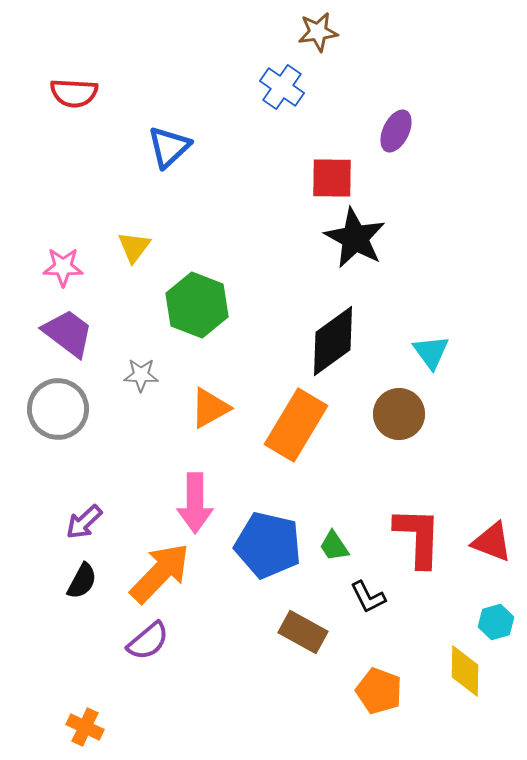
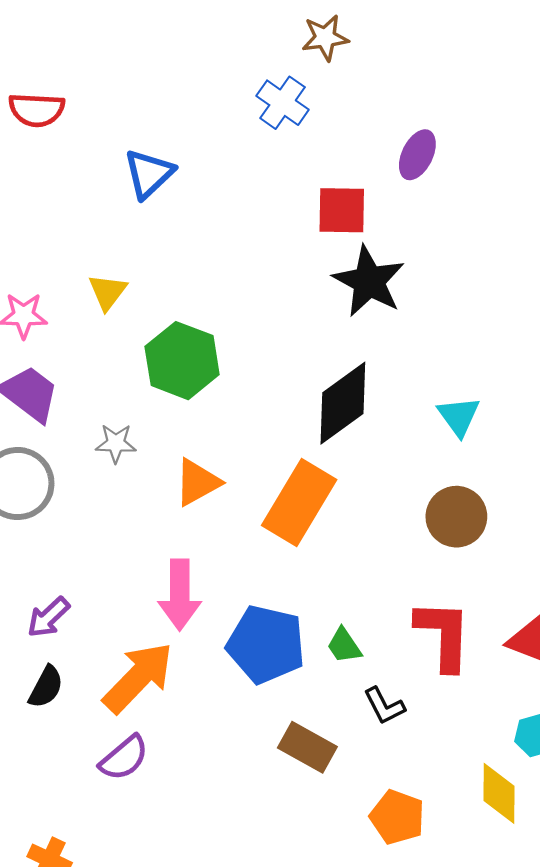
brown circle: (399, 414) -> (456, 517), moved

